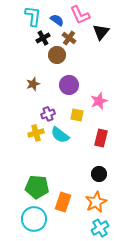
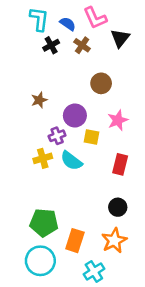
brown circle: (57, 55) -> (101, 83), moved
purple circle: (69, 85) -> (75, 116), moved
cyan cross: (100, 228) -> (94, 271), moved

